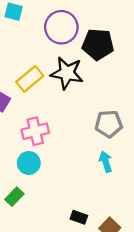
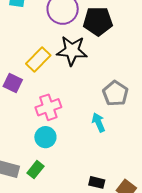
gray pentagon: (109, 124) -> (115, 93), turned -30
cyan arrow: (106, 162) -> (99, 122), moved

